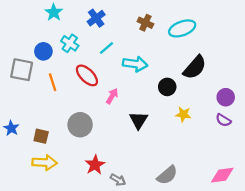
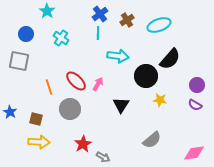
blue cross: (96, 18) -> (100, 14), moved
brown cross: (145, 23) -> (127, 20), turned 32
cyan line: (106, 48) -> (98, 33), moved, turned -48
blue circle: (43, 51) -> (26, 34), moved
red ellipse: (87, 75) -> (76, 81), moved
orange line: (53, 82) -> (49, 87), moved
black circle: (167, 87) -> (146, 76), size x1.5
gray semicircle: (167, 175) -> (152, 140), moved

